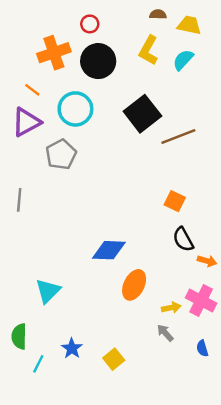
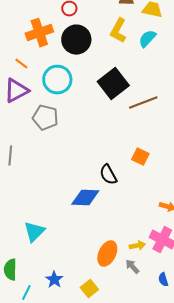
gray pentagon: (61, 154) -> (45, 118), turned -30
black semicircle: (183, 239) -> (108, 175), moved
orange ellipse: (134, 285) -> (107, 254), moved

